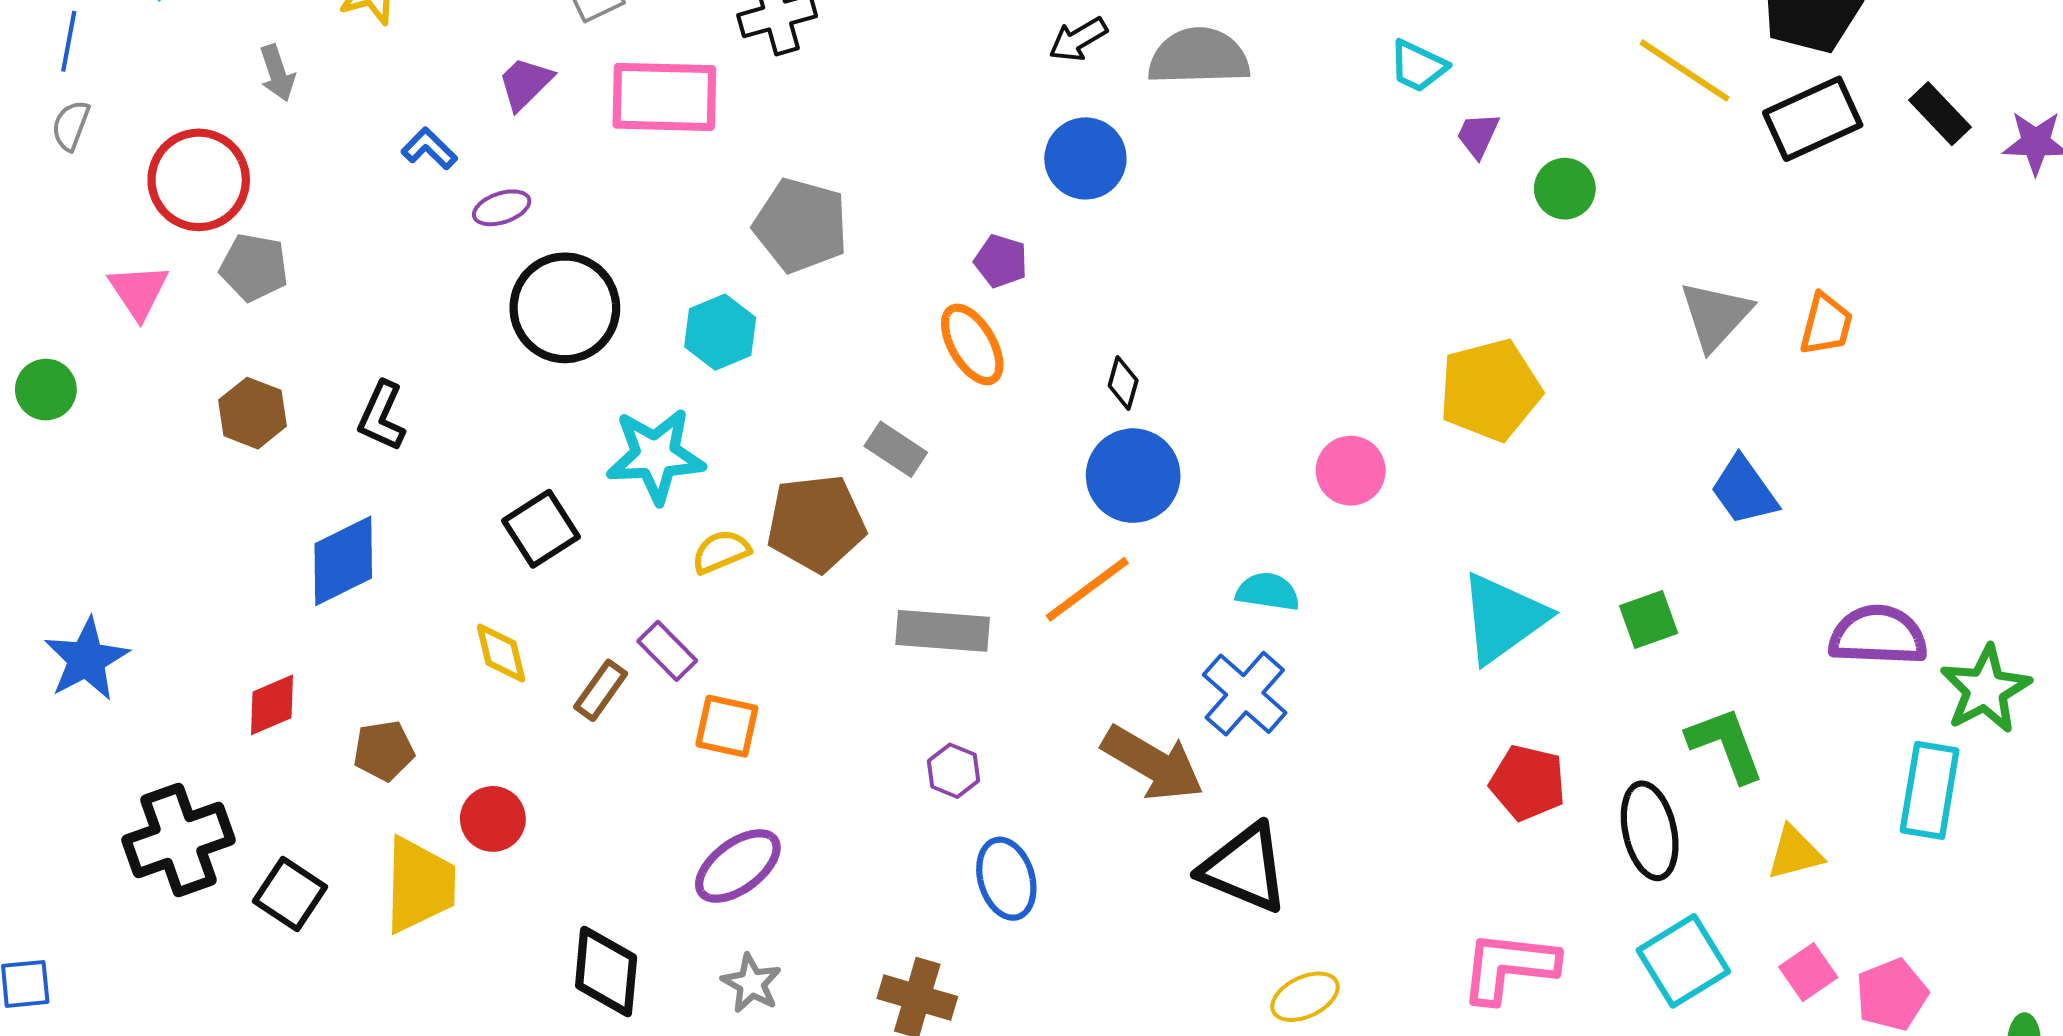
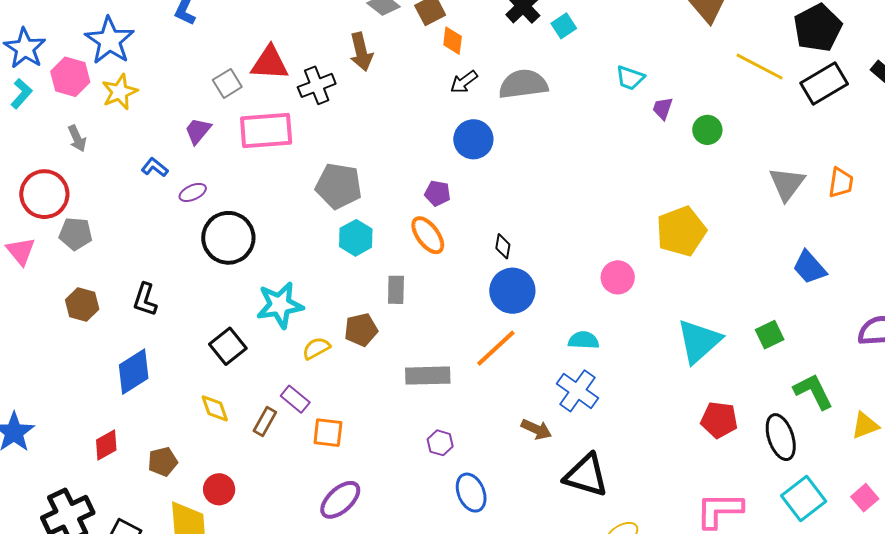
cyan hexagon: (720, 332) -> (356, 238), moved
gray rectangle: (896, 449) -> (396, 290), turned 64
brown pentagon: (816, 523) -> (361, 330), size x0.7
brown arrow: (1153, 763) -> (536, 429), size x0.6
yellow triangle: (1795, 853) -> (865, 425), moved

